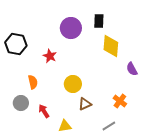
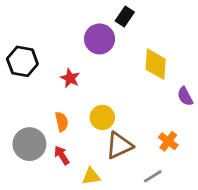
black rectangle: (99, 21) -> (125, 16), moved, turned 32
orange semicircle: (33, 82) -> (62, 122), moved
gray circle: (21, 103) -> (29, 144), size x1.5
brown triangle: (85, 104) -> (119, 145), size x1.5

